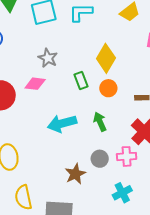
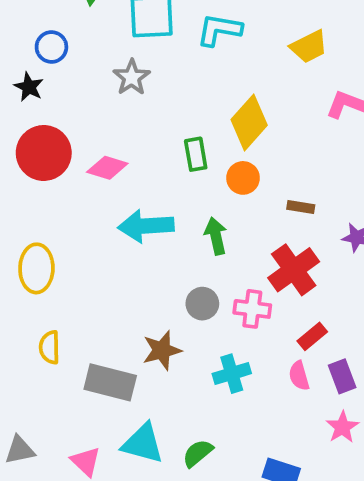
gray star: (48, 58) -> (132, 77), moved
pink diamond: (35, 84) -> (107, 168), moved
brown star: (75, 174) -> (162, 350), moved
yellow semicircle: (23, 197) -> (50, 347), size x0.7

